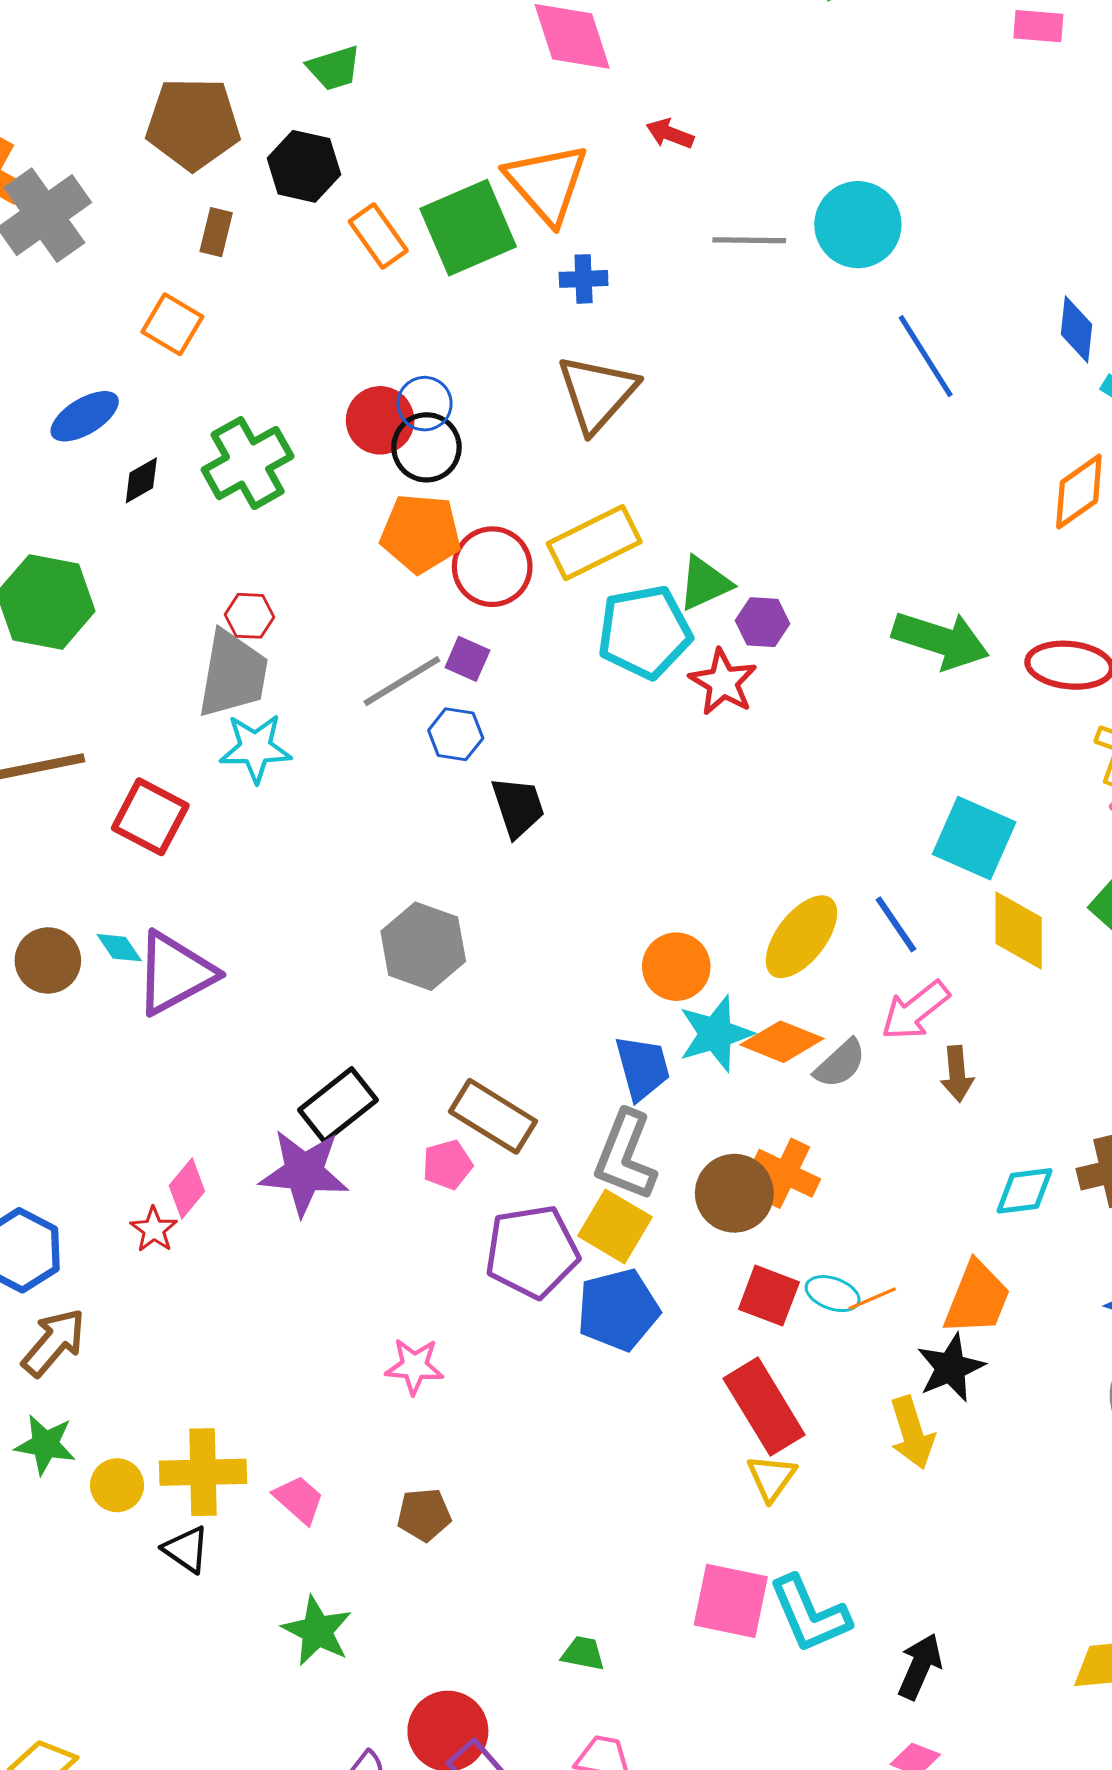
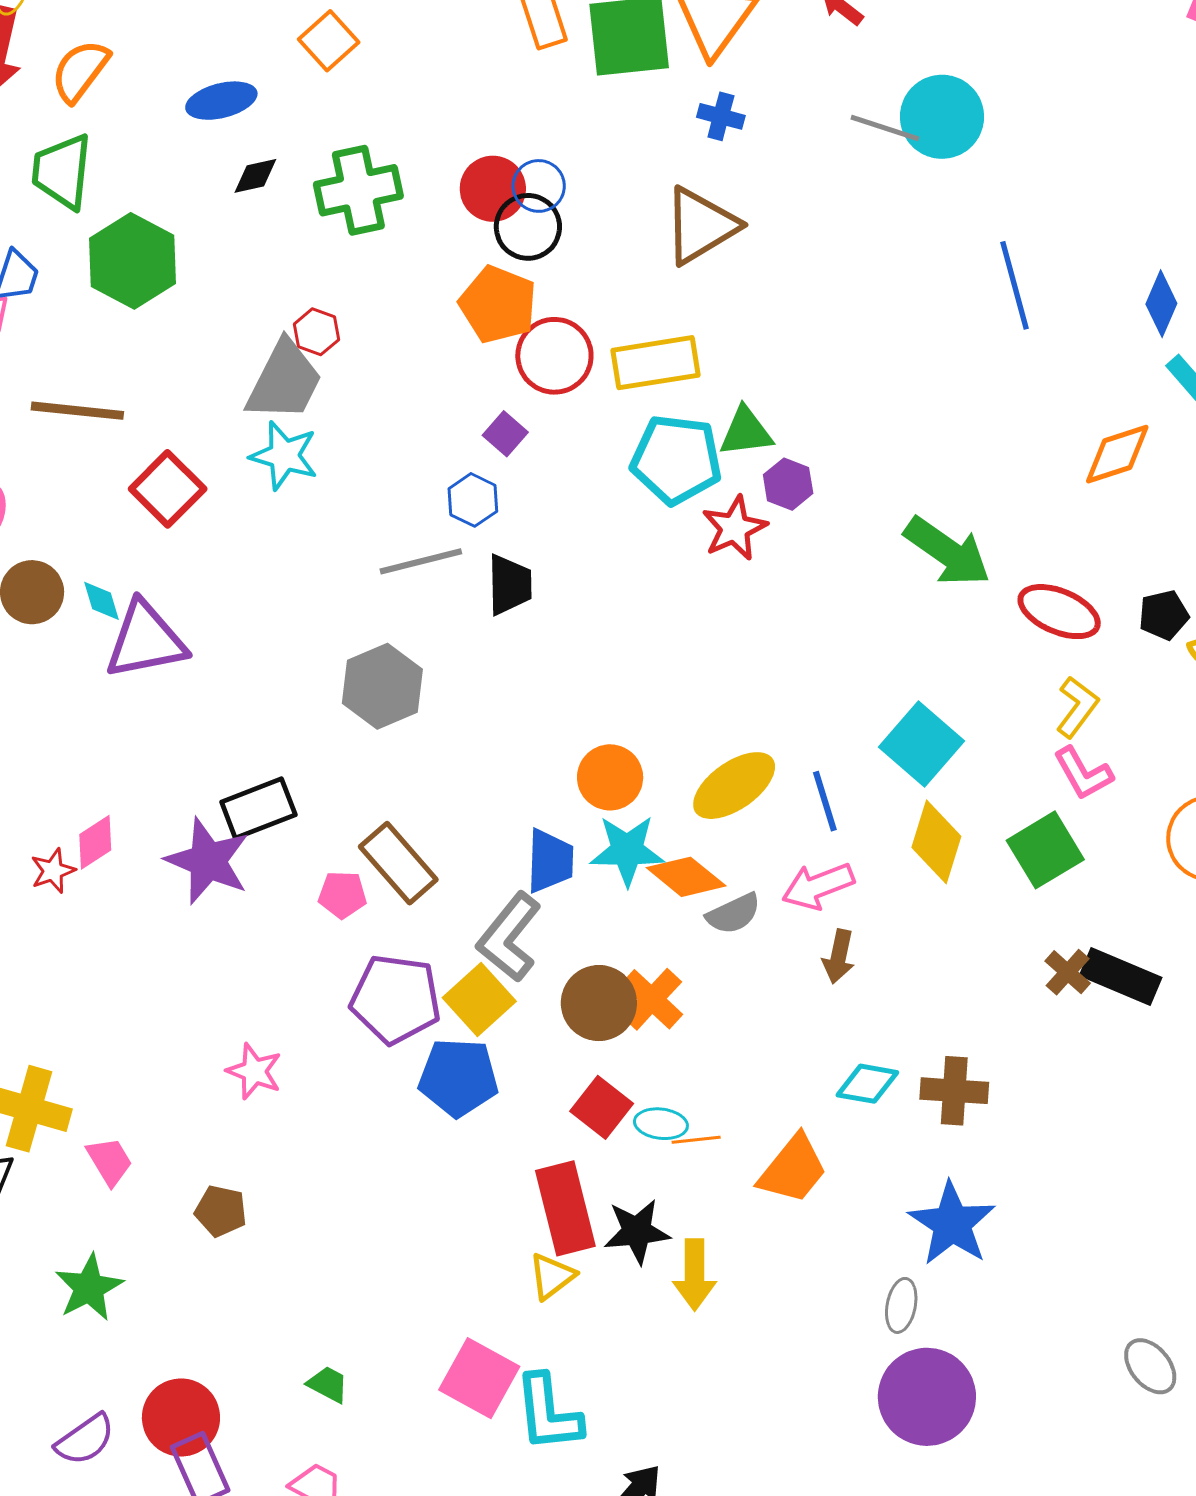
cyan circle: (858, 225) -> (942, 117), moved
gray line: (402, 681) -> (421, 561), moved
cyan ellipse: (833, 1294) -> (661, 1124), turned -30
black star: (951, 1368) -> (637, 1231), moved

